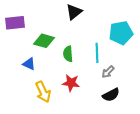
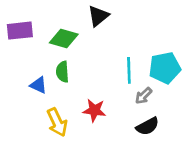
cyan pentagon: (121, 33) -> (165, 68), moved
green diamond: (44, 41) -> (64, 39), moved
green semicircle: (68, 54) -> (62, 72), moved

